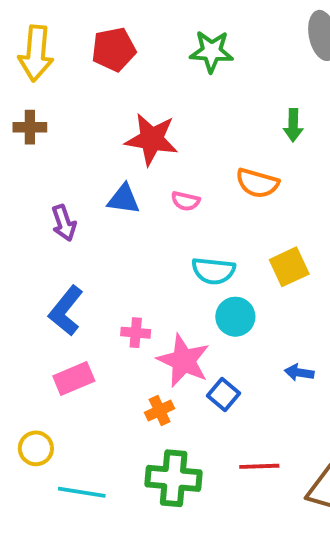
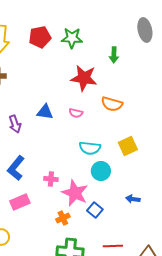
green star: (211, 51) -> (72, 38), moved
green arrow: (293, 125) -> (114, 55), moved
red star: (152, 139) -> (84, 78), moved

